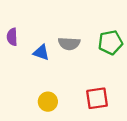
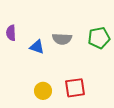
red square: (97, 98) -> (75, 88), moved

